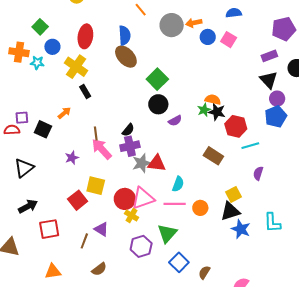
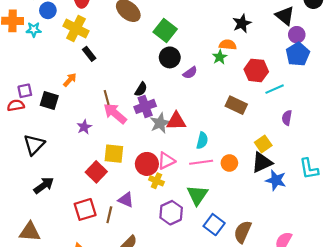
black star: (217, 112) -> (242, 23), moved, turned -30
pink triangle: (143, 198) -> (166, 161), size x0.7
red square: (49, 229) -> (85, 209), moved
brown semicircle: (204, 272) -> (243, 232), size x1.5

